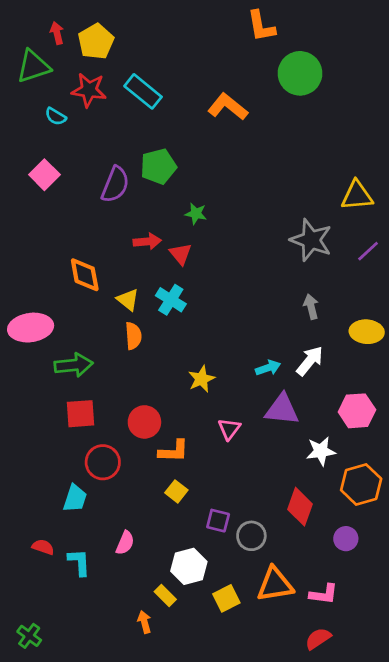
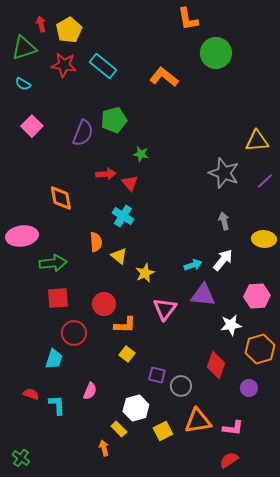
cyan semicircle: (56, 116) -> (23, 84), moved
yellow triangle: (128, 300) -> (119, 256), moved
pink triangle: (229, 429) -> (165, 309), size x1.4

